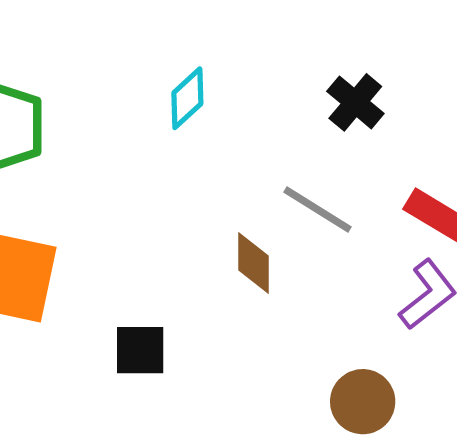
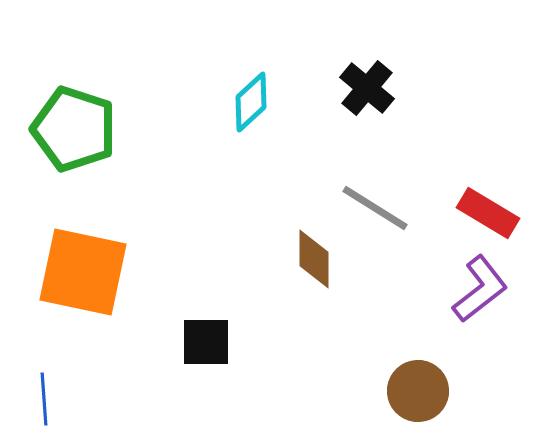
black cross: (355, 102) -> (367, 88), moved

